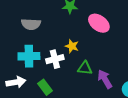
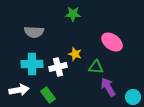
pink ellipse: (99, 23) -> (112, 42), moved
green triangle: (85, 68) -> (96, 67), moved

